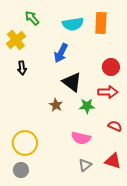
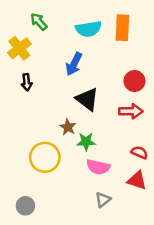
green star: (87, 106) -> (86, 142), moved
yellow circle: (25, 143) -> (45, 157), moved
red triangle: (113, 161) -> (137, 180), moved

